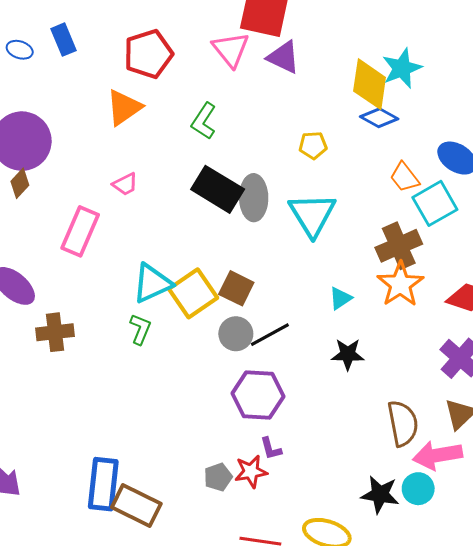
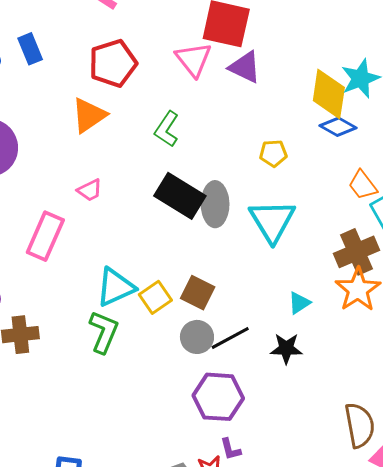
yellow square: (193, 293) -> (155, 297), size x0.7
green L-shape: (140, 329) -> (104, 332), size x1.4
black star: (348, 354) -> (286, 348), moved

